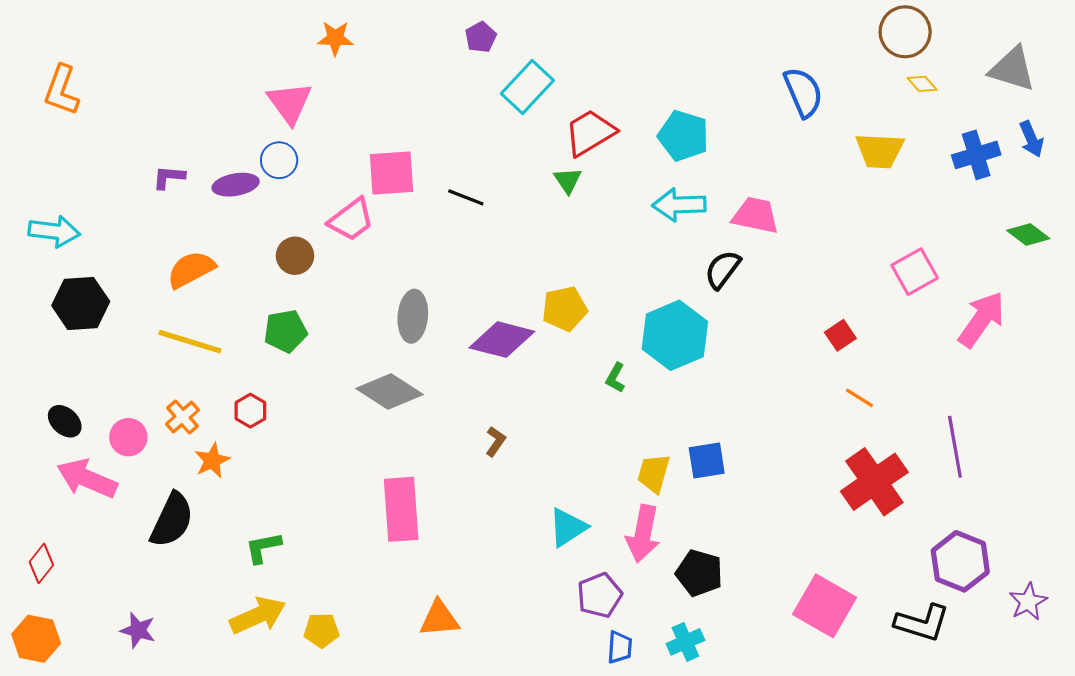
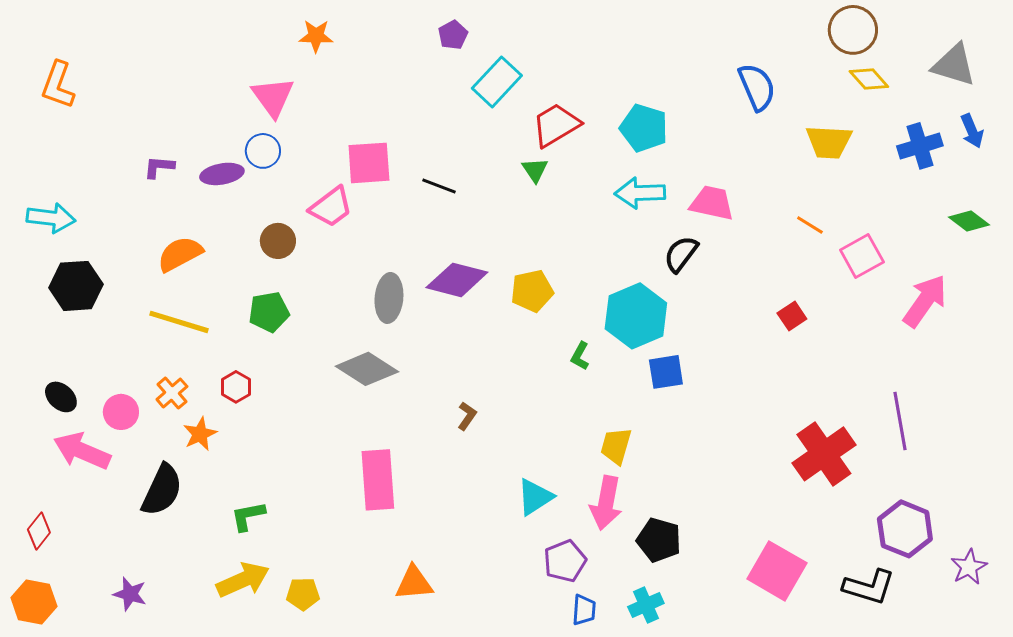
yellow diamond: (922, 84) -> (869, 79), size x1.4
purple diamond: (502, 340) -> (457, 280), moved
orange line: (859, 398) -> (810, 225), moved
blue square: (707, 461) -> (666, 372), moved

